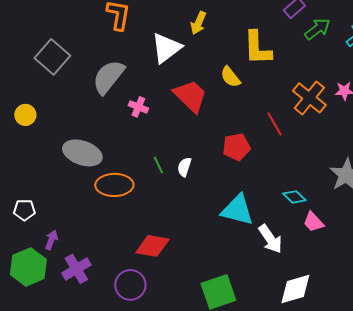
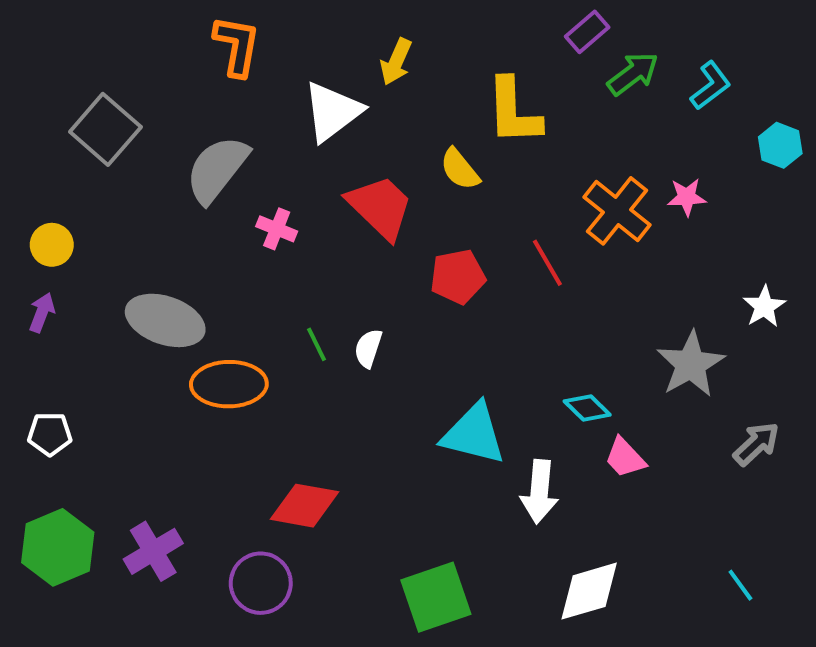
red pentagon: (236, 147) -> (458, 277), moved
white arrow: (270, 239) -> (539, 492), turned 40
purple arrow: (51, 240) -> (42, 312), moved

